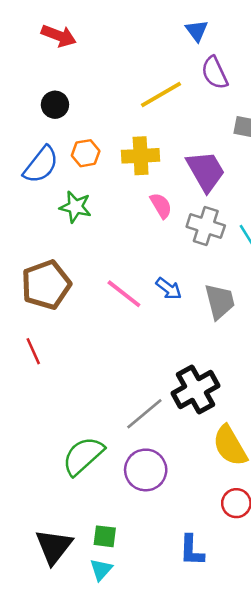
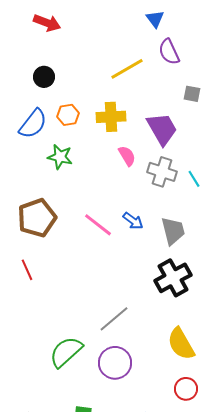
black cross: (195, 389) -> (173, 278), moved

